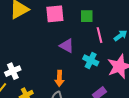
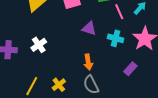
white cross: (13, 71) -> (39, 45), moved

